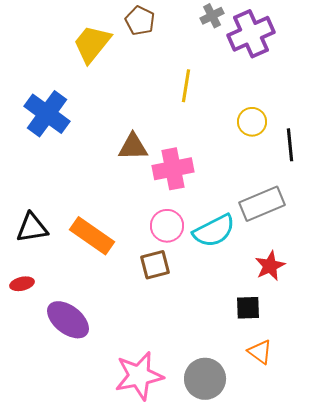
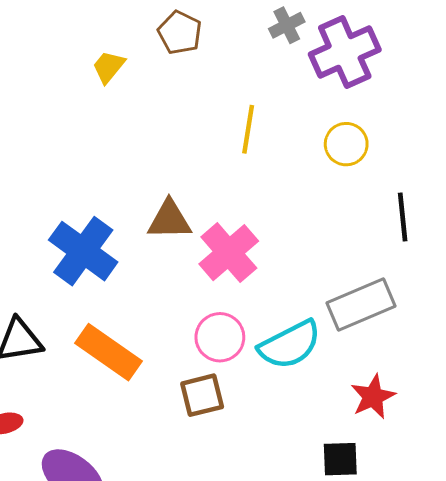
yellow trapezoid: (92, 44) -> (108, 67), size x0.6
blue cross: (47, 114) -> (83, 251), moved
yellow circle: (252, 122) -> (346, 144), moved
pink cross: (173, 169) -> (229, 253), turned -30

